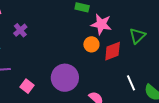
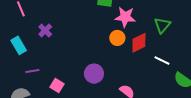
purple circle: (65, 78) -> (94, 74), size x0.7
white line: (131, 83) -> (162, 60), moved, turned -35

